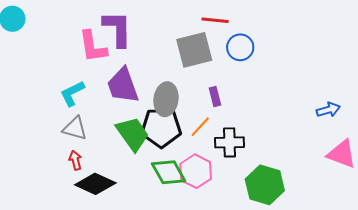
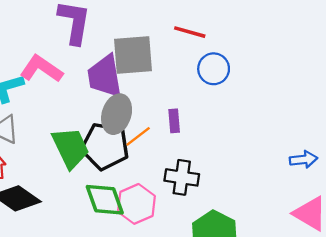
pink L-shape: (93, 47) -> (41, 69), moved, turned 123
gray square: (194, 50) -> (133, 55), moved
purple trapezoid: (123, 85) -> (105, 76), moved
orange line: (200, 127) -> (138, 136), moved

